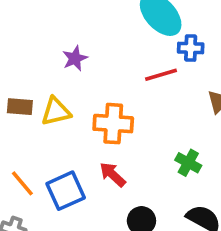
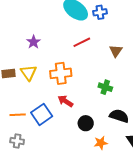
blue cross: (191, 48) -> (100, 12), moved
yellow triangle: (56, 111) -> (28, 73), turned -42
orange line: (22, 183) -> (18, 115), turned -42

